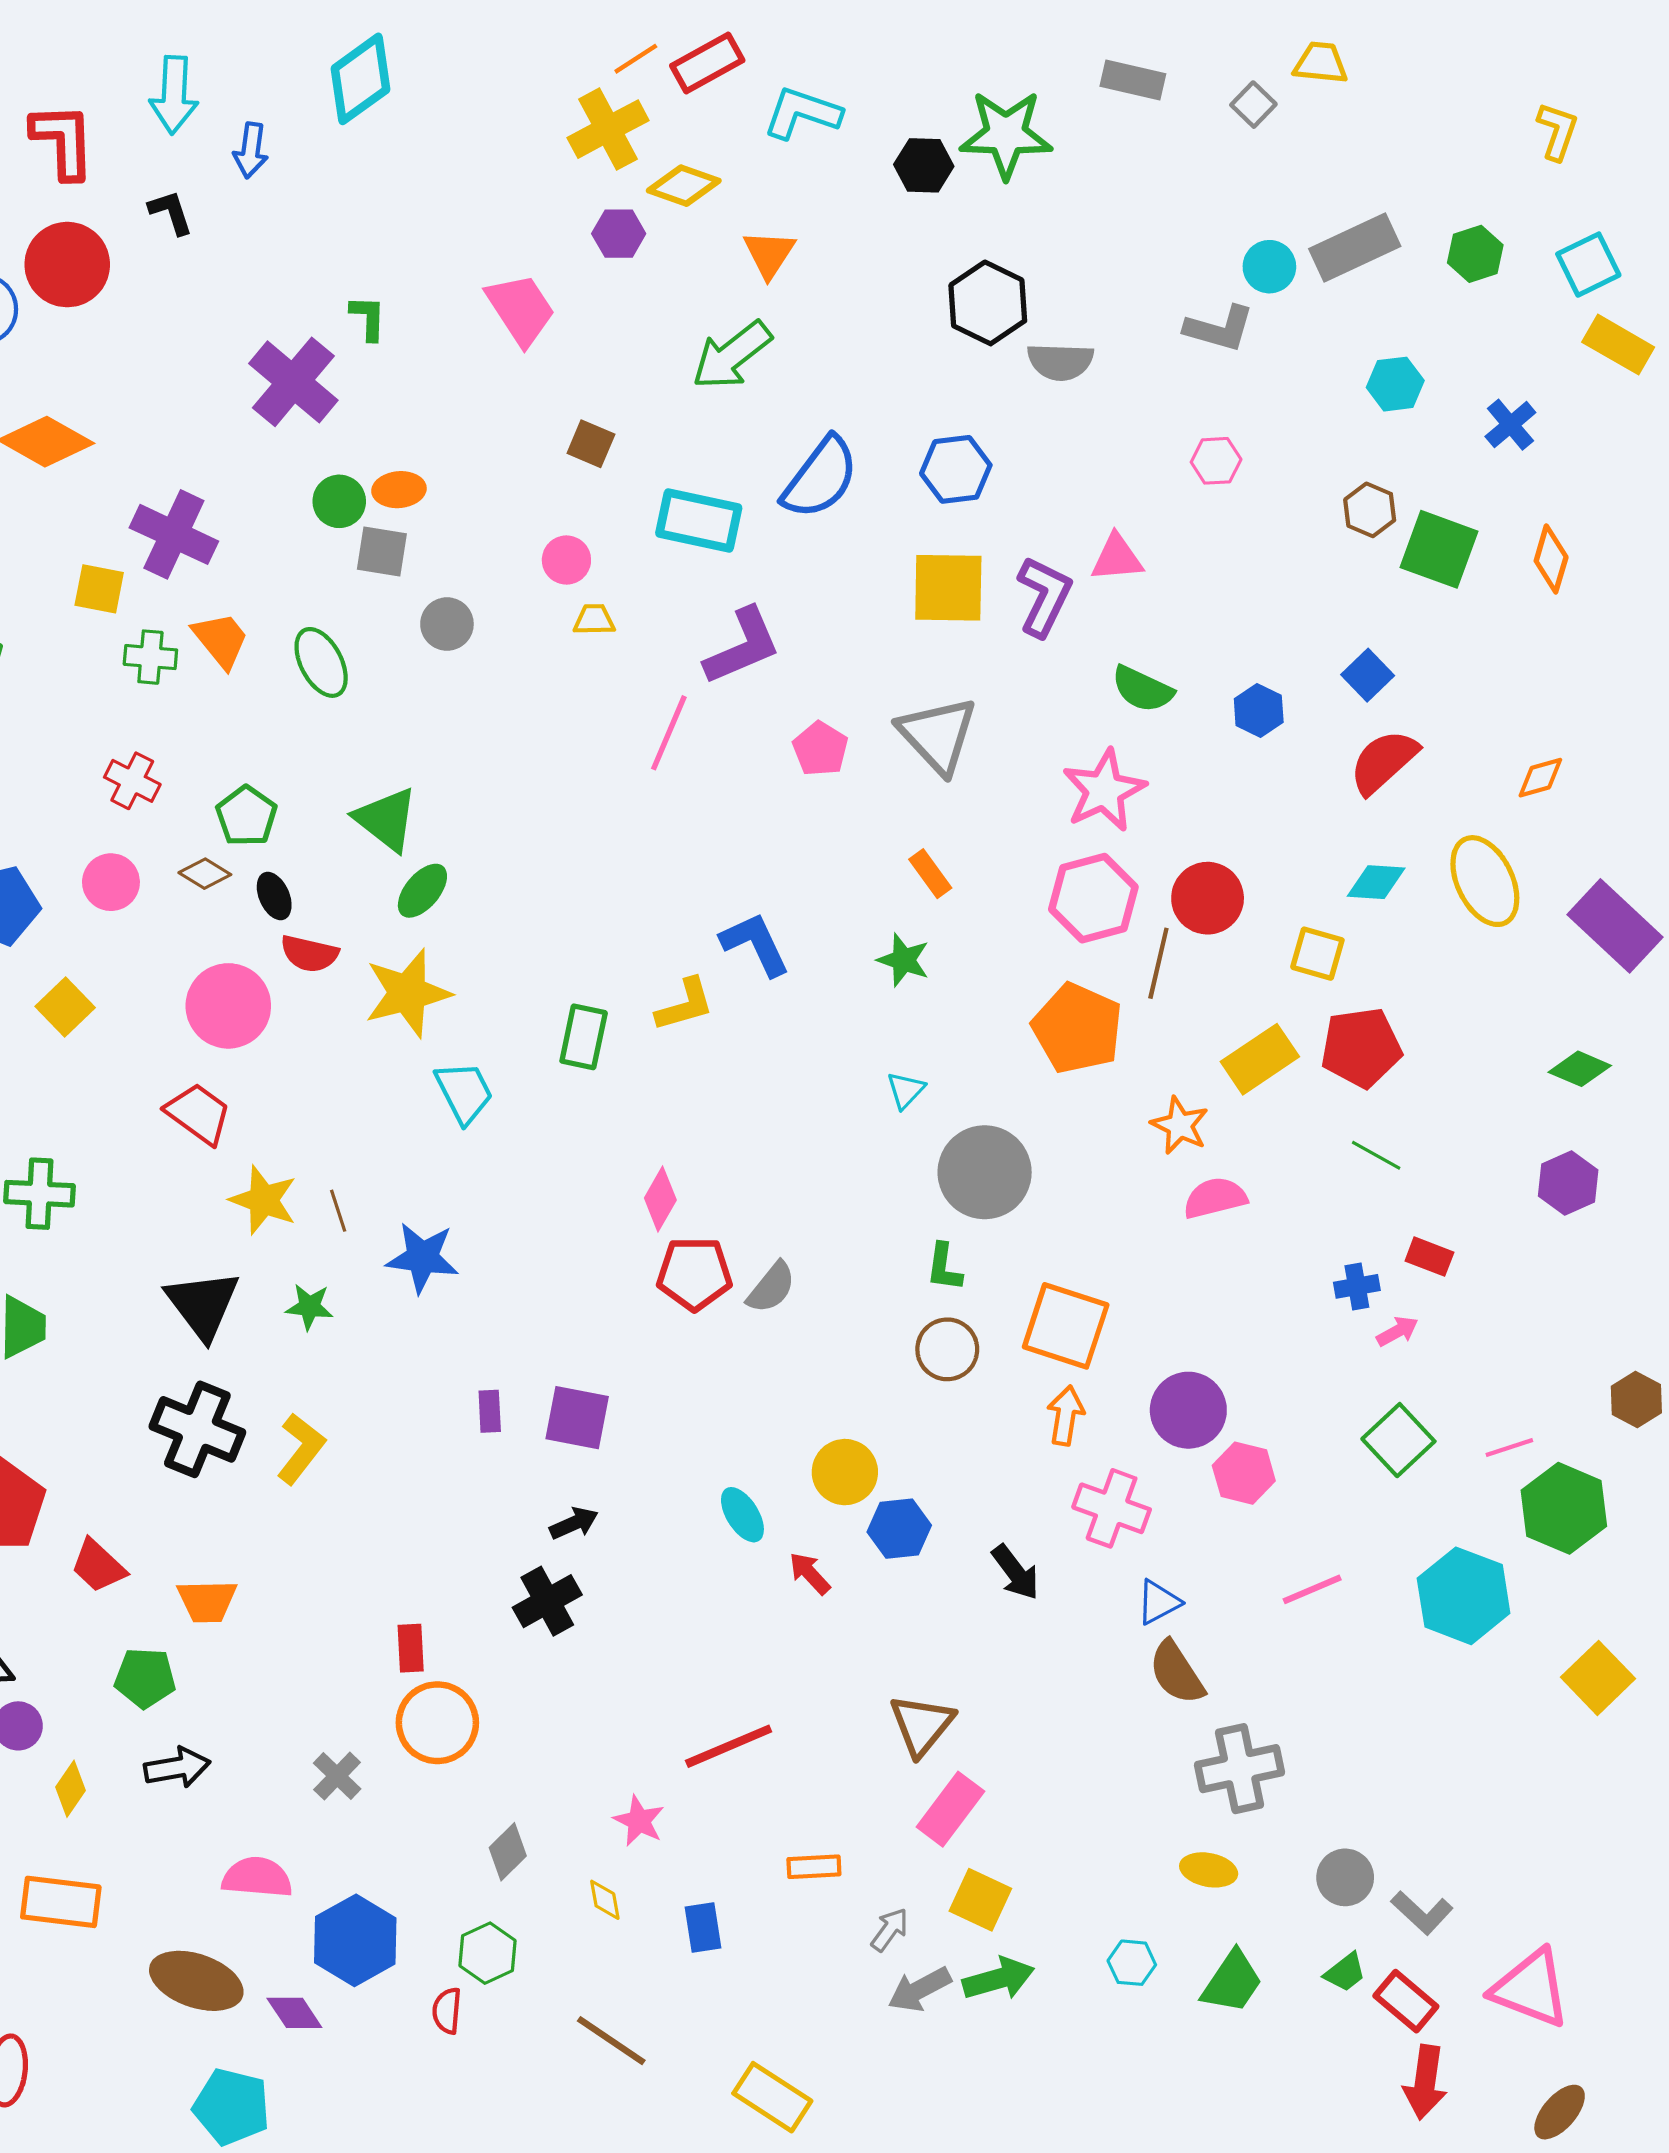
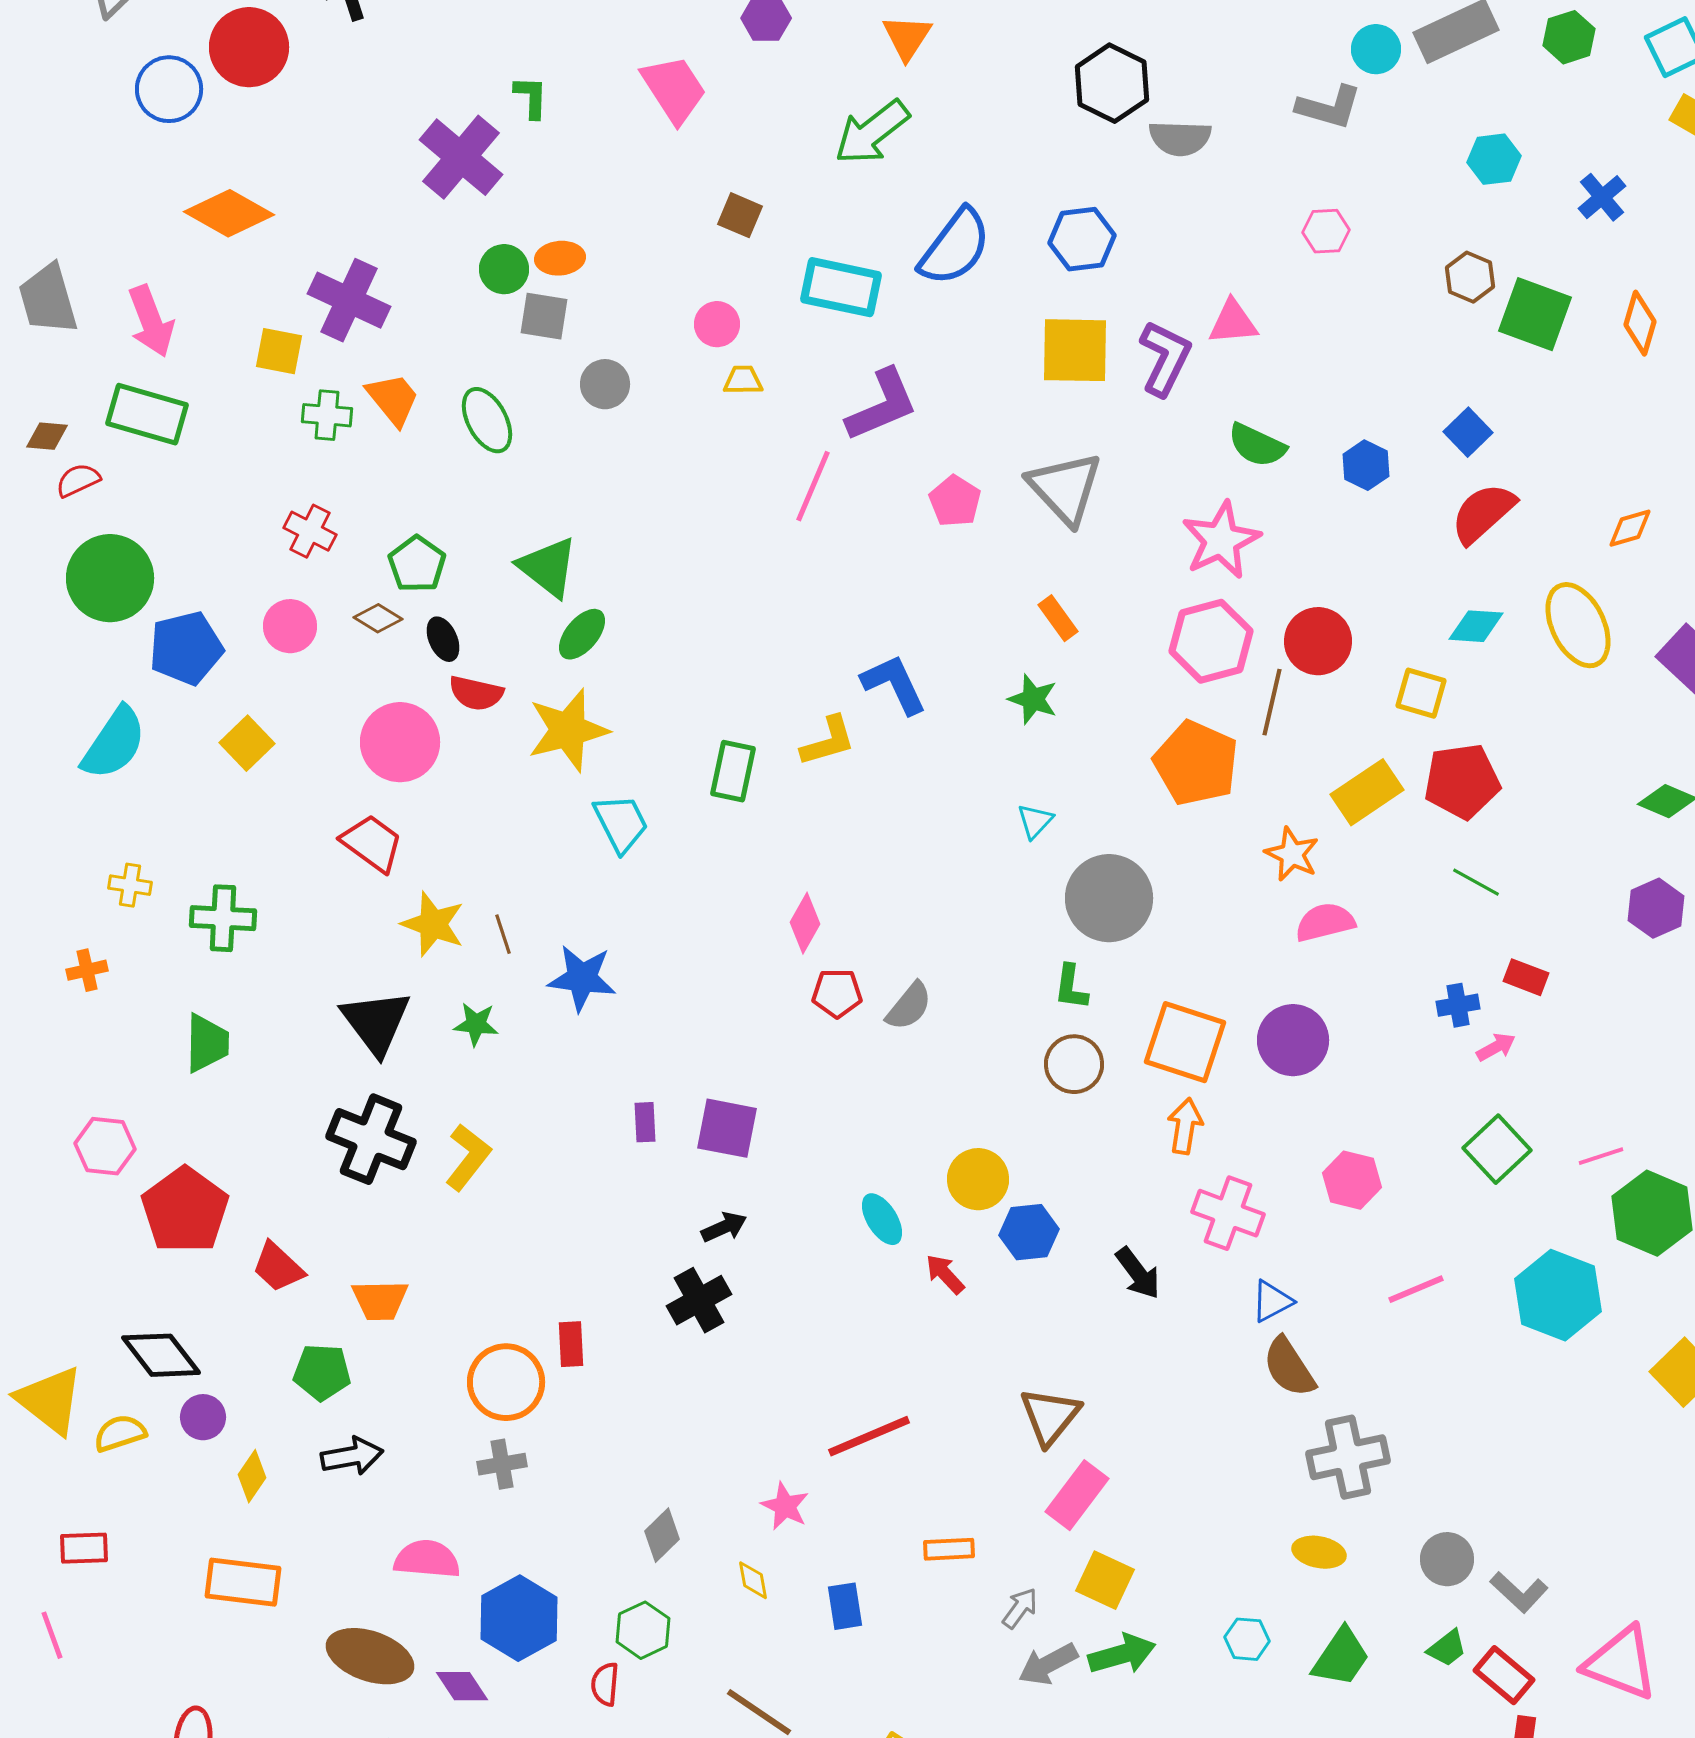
red pentagon: (694, 1274) -> (837, 993), size x0.7
purple circle: (1188, 1410) -> (1293, 1040), moved
orange circle: (437, 1723) -> (506, 1382), moved
gray cross: (337, 1776) -> (502, 1464), turned 36

